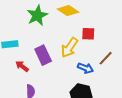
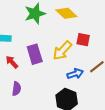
blue arrow: (86, 68) -> (75, 74), turned -49

